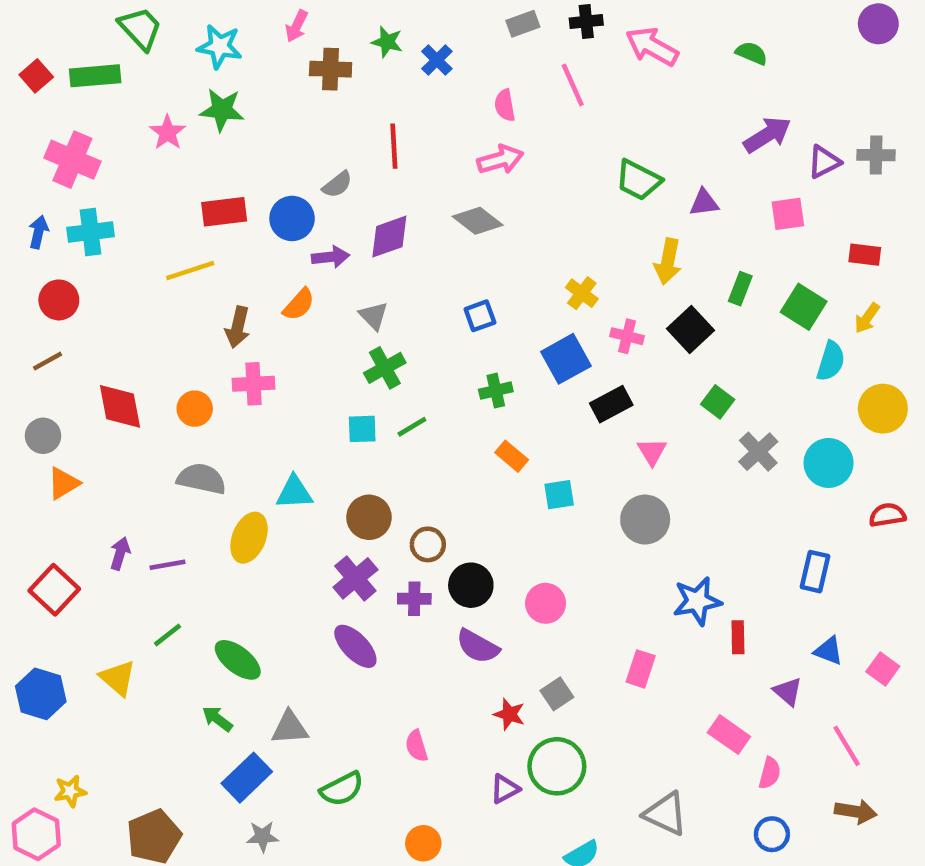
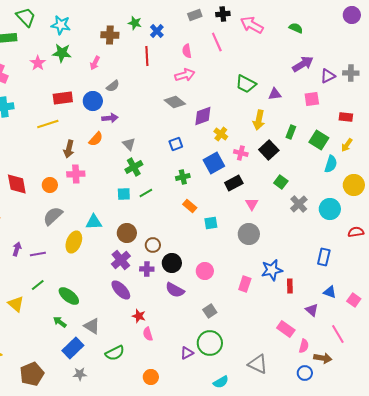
pink arrow: (297, 26) -> (95, 63), moved
red line: (394, 146) -> (147, 56), moved
purple diamond: (389, 237) -> (203, 116), moved
gray semicircle: (201, 479) -> (53, 216), turned -55
pink rectangle: (641, 669) -> (245, 284), moved
red star: (509, 714) -> (139, 316), moved
gray triangle: (290, 728) -> (92, 326), turned 36
brown arrow: (856, 812) -> (323, 358), moved

